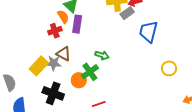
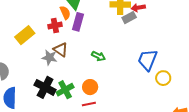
blue trapezoid: (149, 32) -> (147, 60), moved
yellow rectangle: (39, 66) -> (25, 35), moved
green cross: (90, 72) -> (65, 90), moved
orange circle: (79, 80) -> (90, 87), moved

